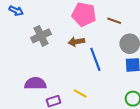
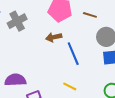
gray cross: (41, 36) -> (17, 21), moved
yellow line: (80, 93) -> (70, 86), moved

